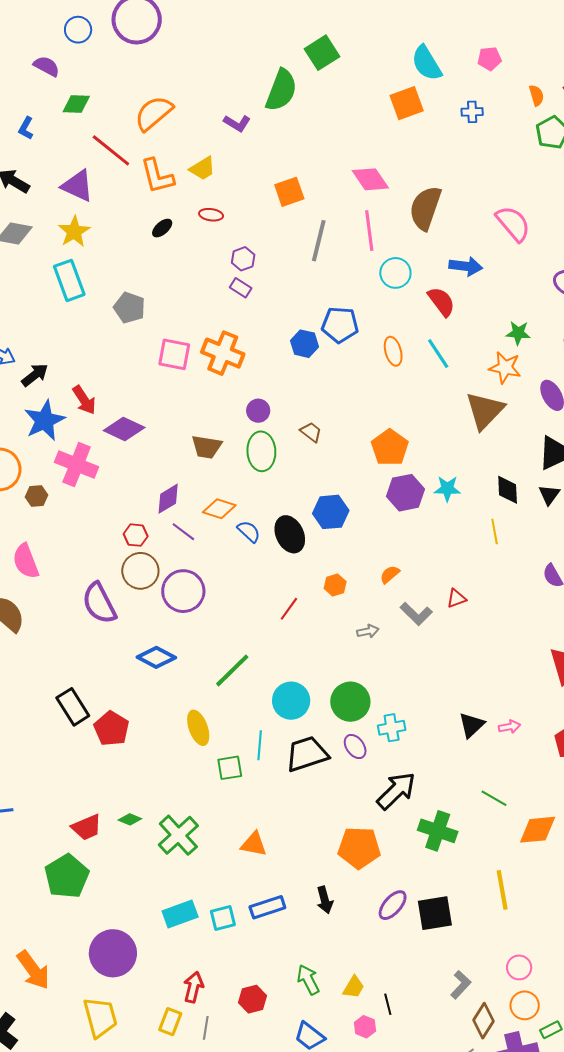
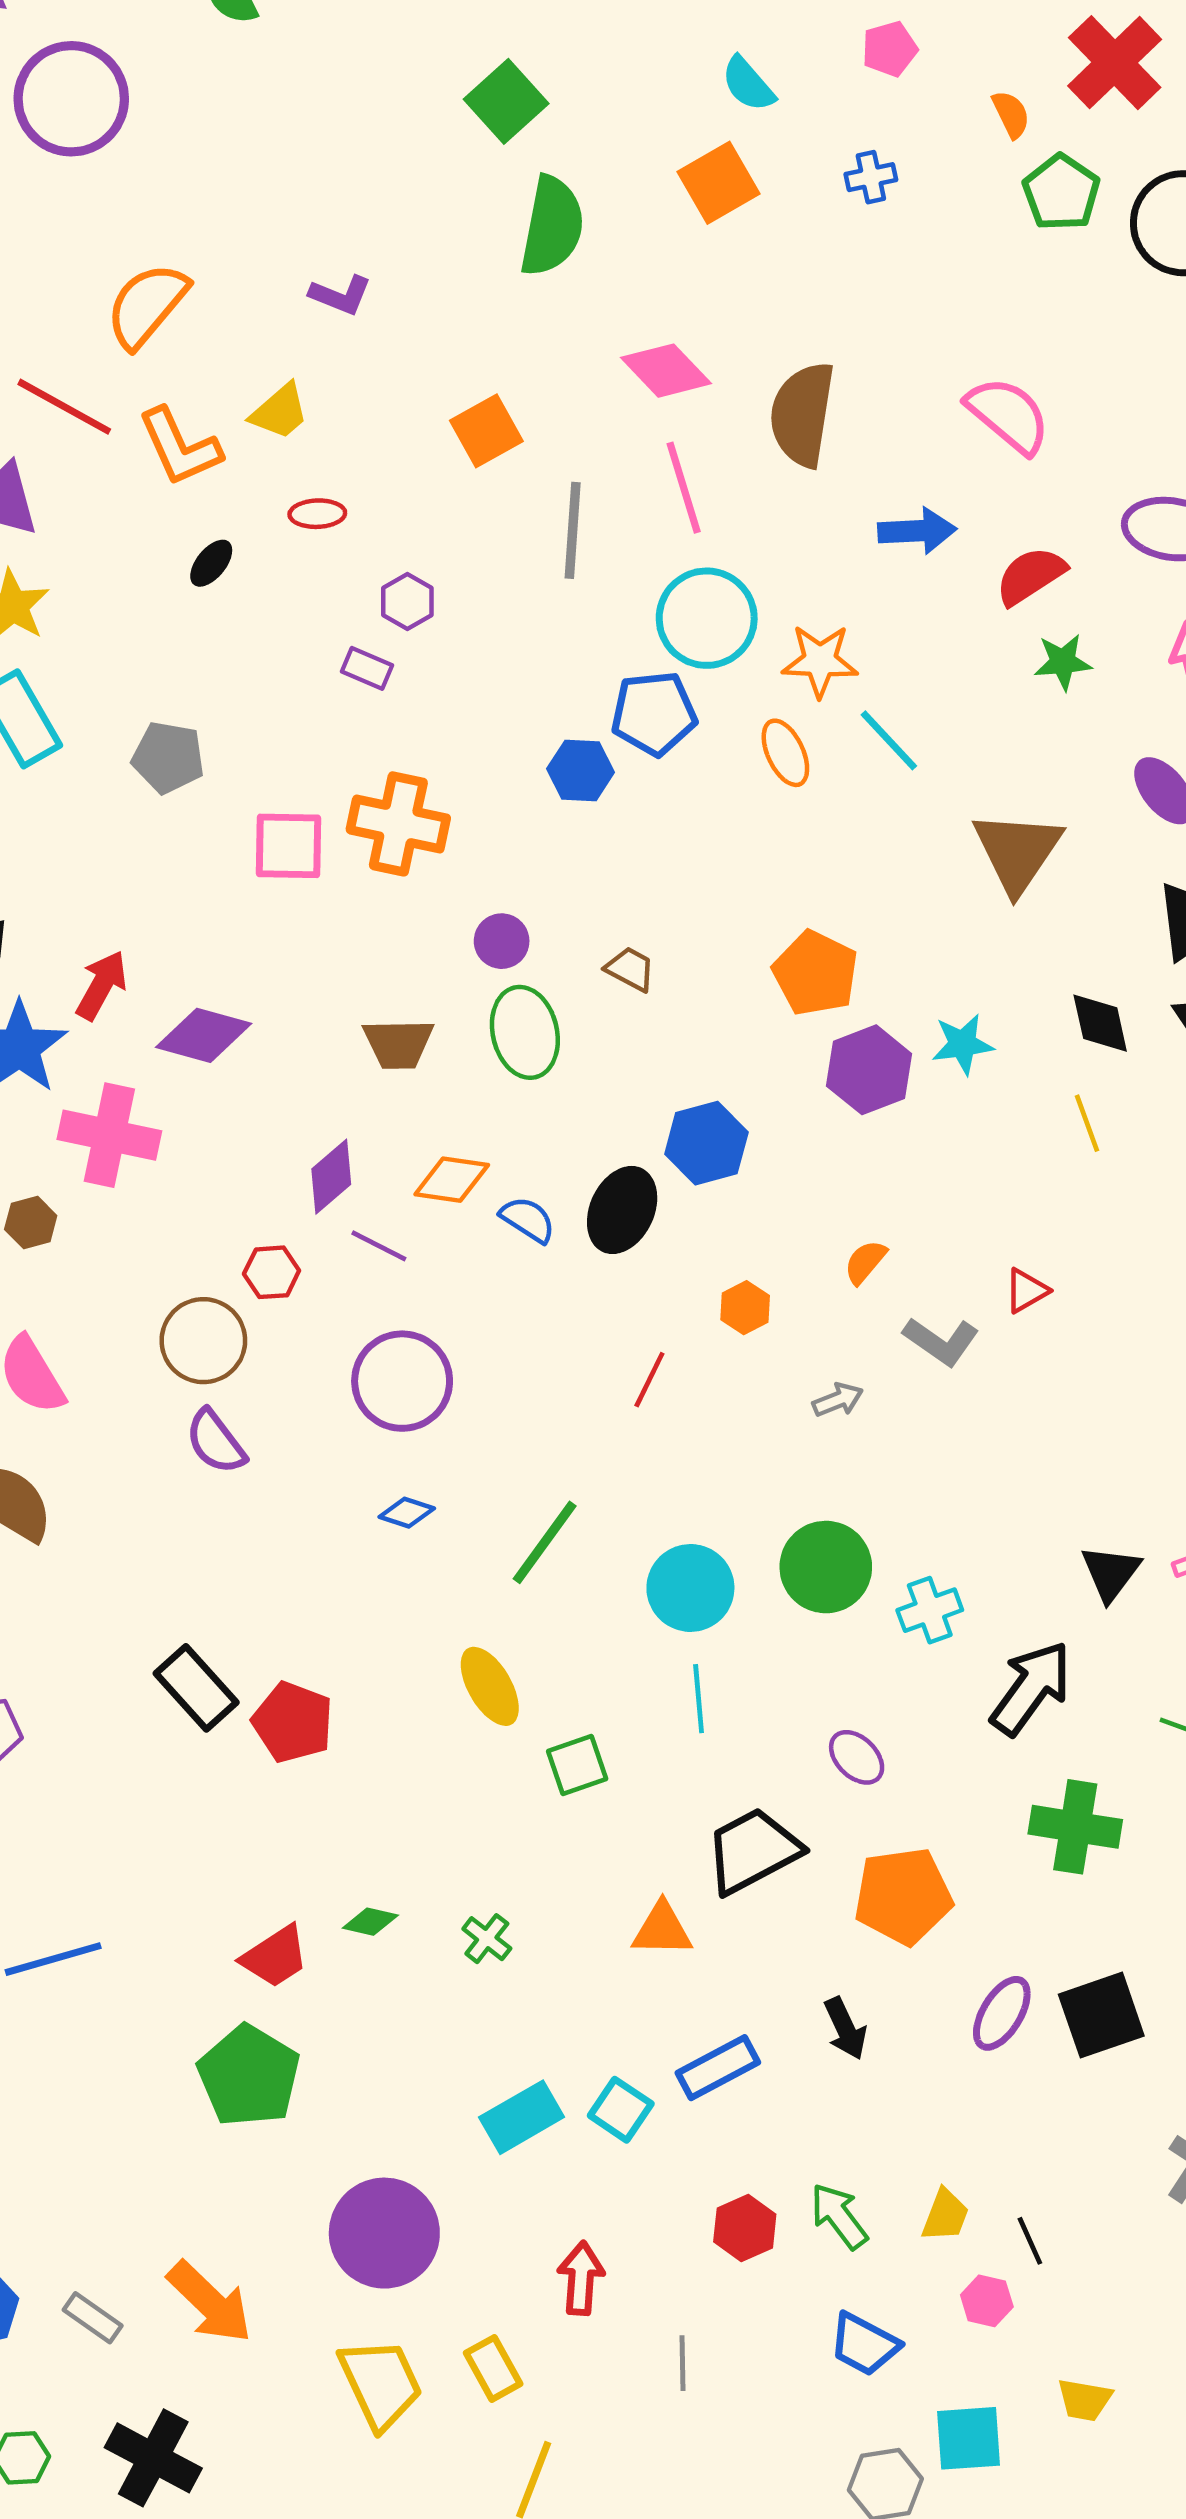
cyan semicircle: (427, 63) -> (748, 84), size x0.7
green semicircle: (281, 90) -> (552, 226), moved
cyan circle: (395, 273) -> (707, 618), moved, size x1.4
purple rectangle: (241, 288) -> (367, 668), moved
red semicircle: (441, 302) -> (1031, 576), moved, turned -76
orange star: (505, 368) -> (820, 661), moved
red arrow: (84, 400) -> (102, 985), turned -108
black ellipse: (290, 534) -> (622, 1210), turned 60
brown circle: (140, 571) -> (203, 1341), moved
purple semicircle: (99, 603) -> (216, 1442), size x0.7
blue diamond: (156, 657) -> (407, 1513), moved, size x0.6
cyan line: (260, 745) -> (699, 1699), moved
purple ellipse: (355, 747) -> (857, 1757), moved
black trapezoid: (307, 754) -> (753, 1851), moved
black arrow: (396, 791) -> (1031, 1688), moved
green cross: (178, 835) -> (487, 1939), size x0.5
cyan square: (223, 918) -> (621, 2110), turned -32
red hexagon: (252, 999) -> (745, 2228), moved
yellow rectangle: (170, 1022) -> (493, 2368), moved, turned -40
gray line: (206, 1028) -> (682, 2363), moved

